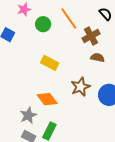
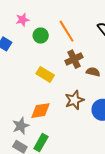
brown cross: (91, 36) -> (74, 59), moved
orange diamond: (47, 99) -> (41, 111), turned -65

